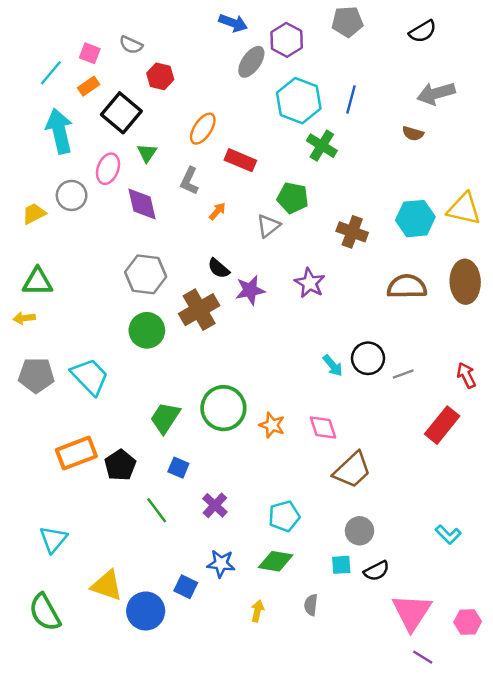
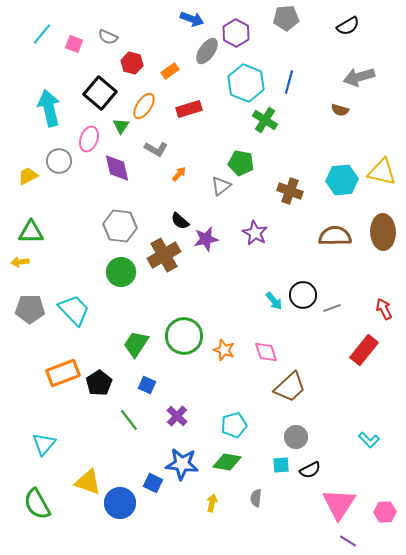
cyan line: (51, 73) -> (42, 34), moved
orange rectangle: (89, 86) -> (170, 71), moved
orange ellipse: (203, 129) -> (144, 106), moved
red rectangle: (240, 160) -> (189, 109), moved, turned -40
gray L-shape: (189, 181) -> (156, 149), turned -85
blue star: (221, 564) -> (182, 464), size x1.4

